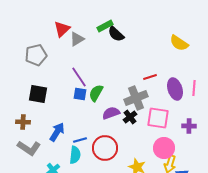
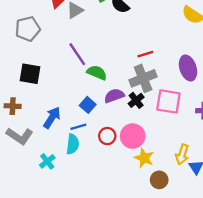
red line: (150, 77) -> (145, 54), moved
green semicircle: (96, 93) -> (97, 73), turned 84
blue square: (80, 94) -> (88, 105), moved, turned 32
red circle: (105, 148) -> (107, 136), size x0.6
pink circle: (164, 148) -> (133, 136), moved

